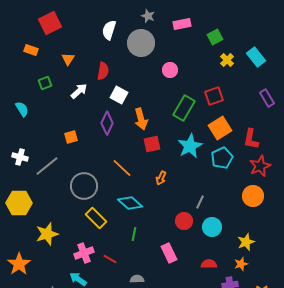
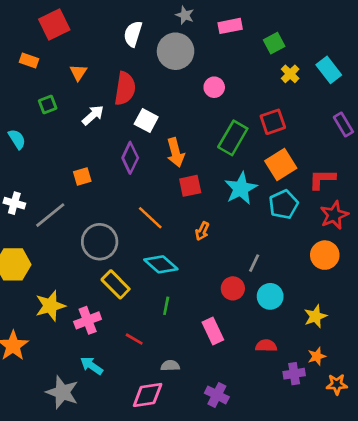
red semicircle: (103, 71) -> (125, 89), size x1.4
red L-shape: (251, 139) -> (322, 179), turned 80
pink cross: (84, 253) -> (88, 320), moved
orange star: (241, 264) -> (317, 356), moved

